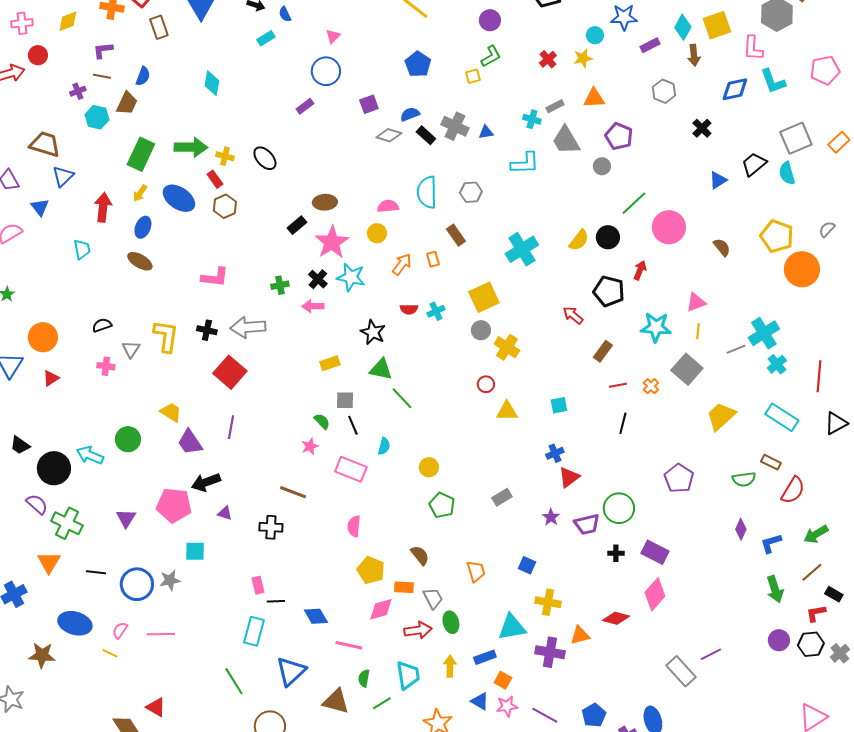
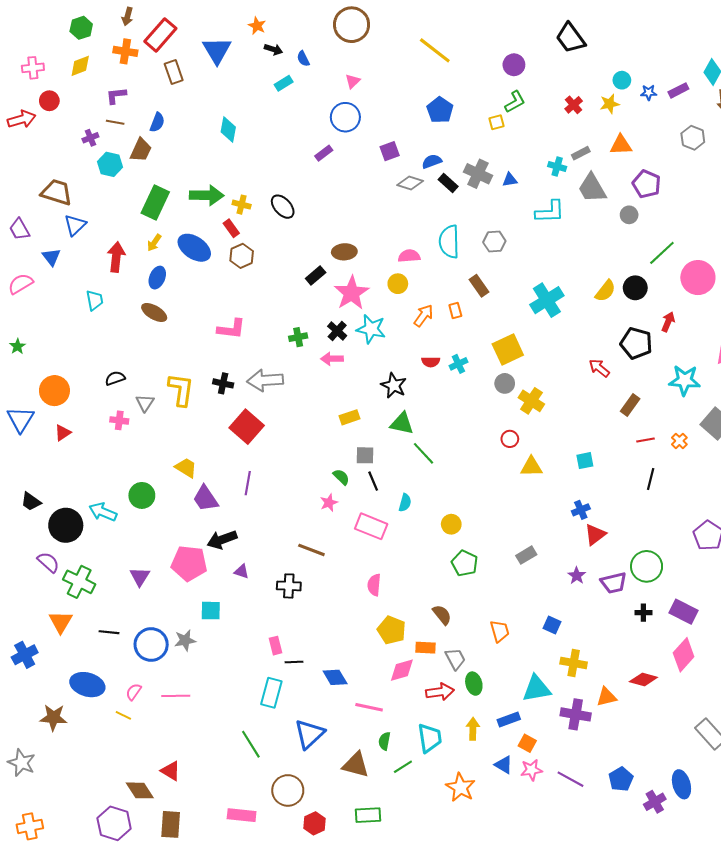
blue star: (624, 17) -> (649, 93), moved, size x0.6

